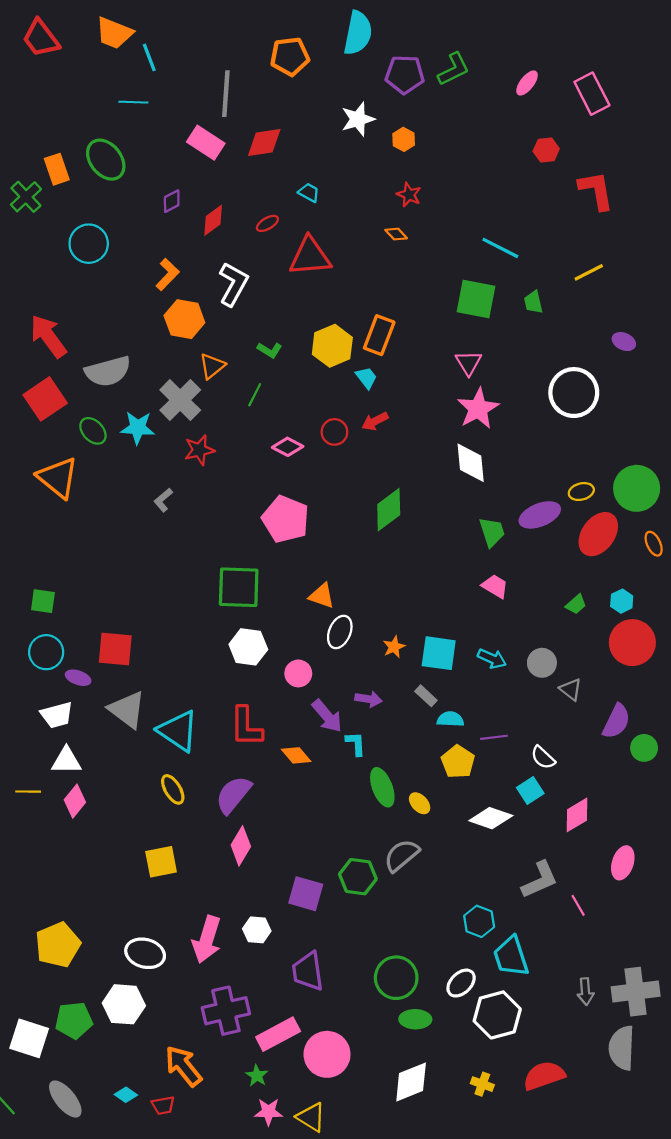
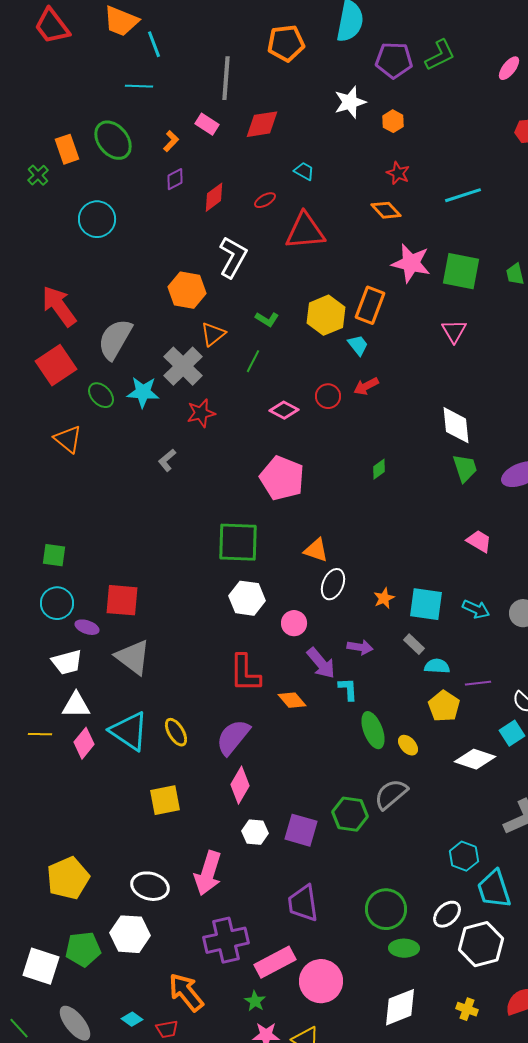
pink rectangle: (206, 143) -> (207, 124), size x0.7
green cross: (26, 197) -> (38, 175), size x0.7
orange diamond: (396, 234) -> (386, 210), size x1.4
cyan line: (500, 248) -> (463, 195), moved, turned -45
orange L-shape: (167, 274) -> (171, 141), moved, size x0.7
gray semicircle: (108, 371) -> (115, 339), turned 135
pink star: (478, 409) -> (411, 263), moved, turned -30
orange triangle: (58, 478) -> (68, 439), size x0.7
green diamond: (389, 510) -> (379, 469), size x0.5
green trapezoid: (492, 532) -> (465, 468), moved
cyan triangle: (178, 731) -> (129, 731), moved
white hexagon: (257, 930) -> (255, 832), moved

